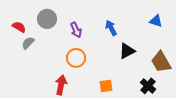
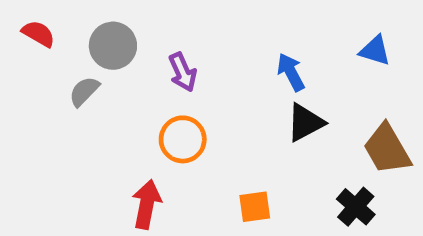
red semicircle: (19, 27) -> (38, 34), moved
blue arrow: (111, 28) -> (291, 72), moved
gray semicircle: (28, 43) -> (84, 91), moved

